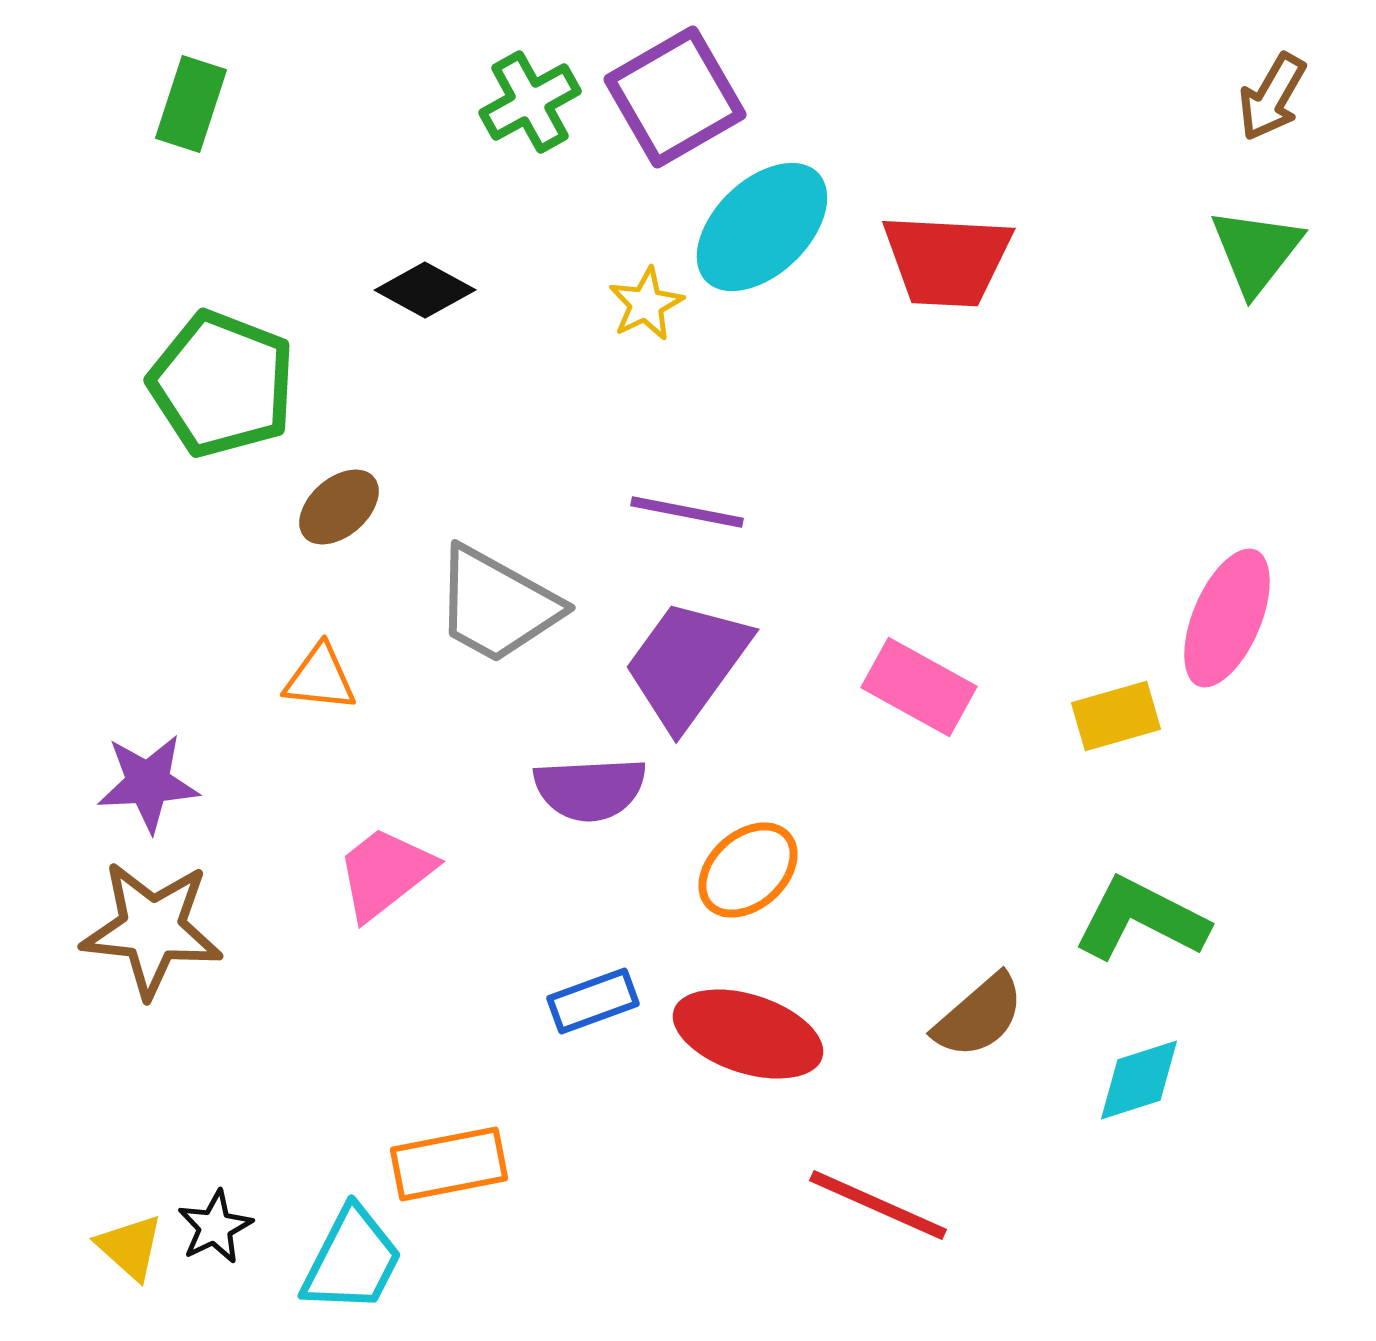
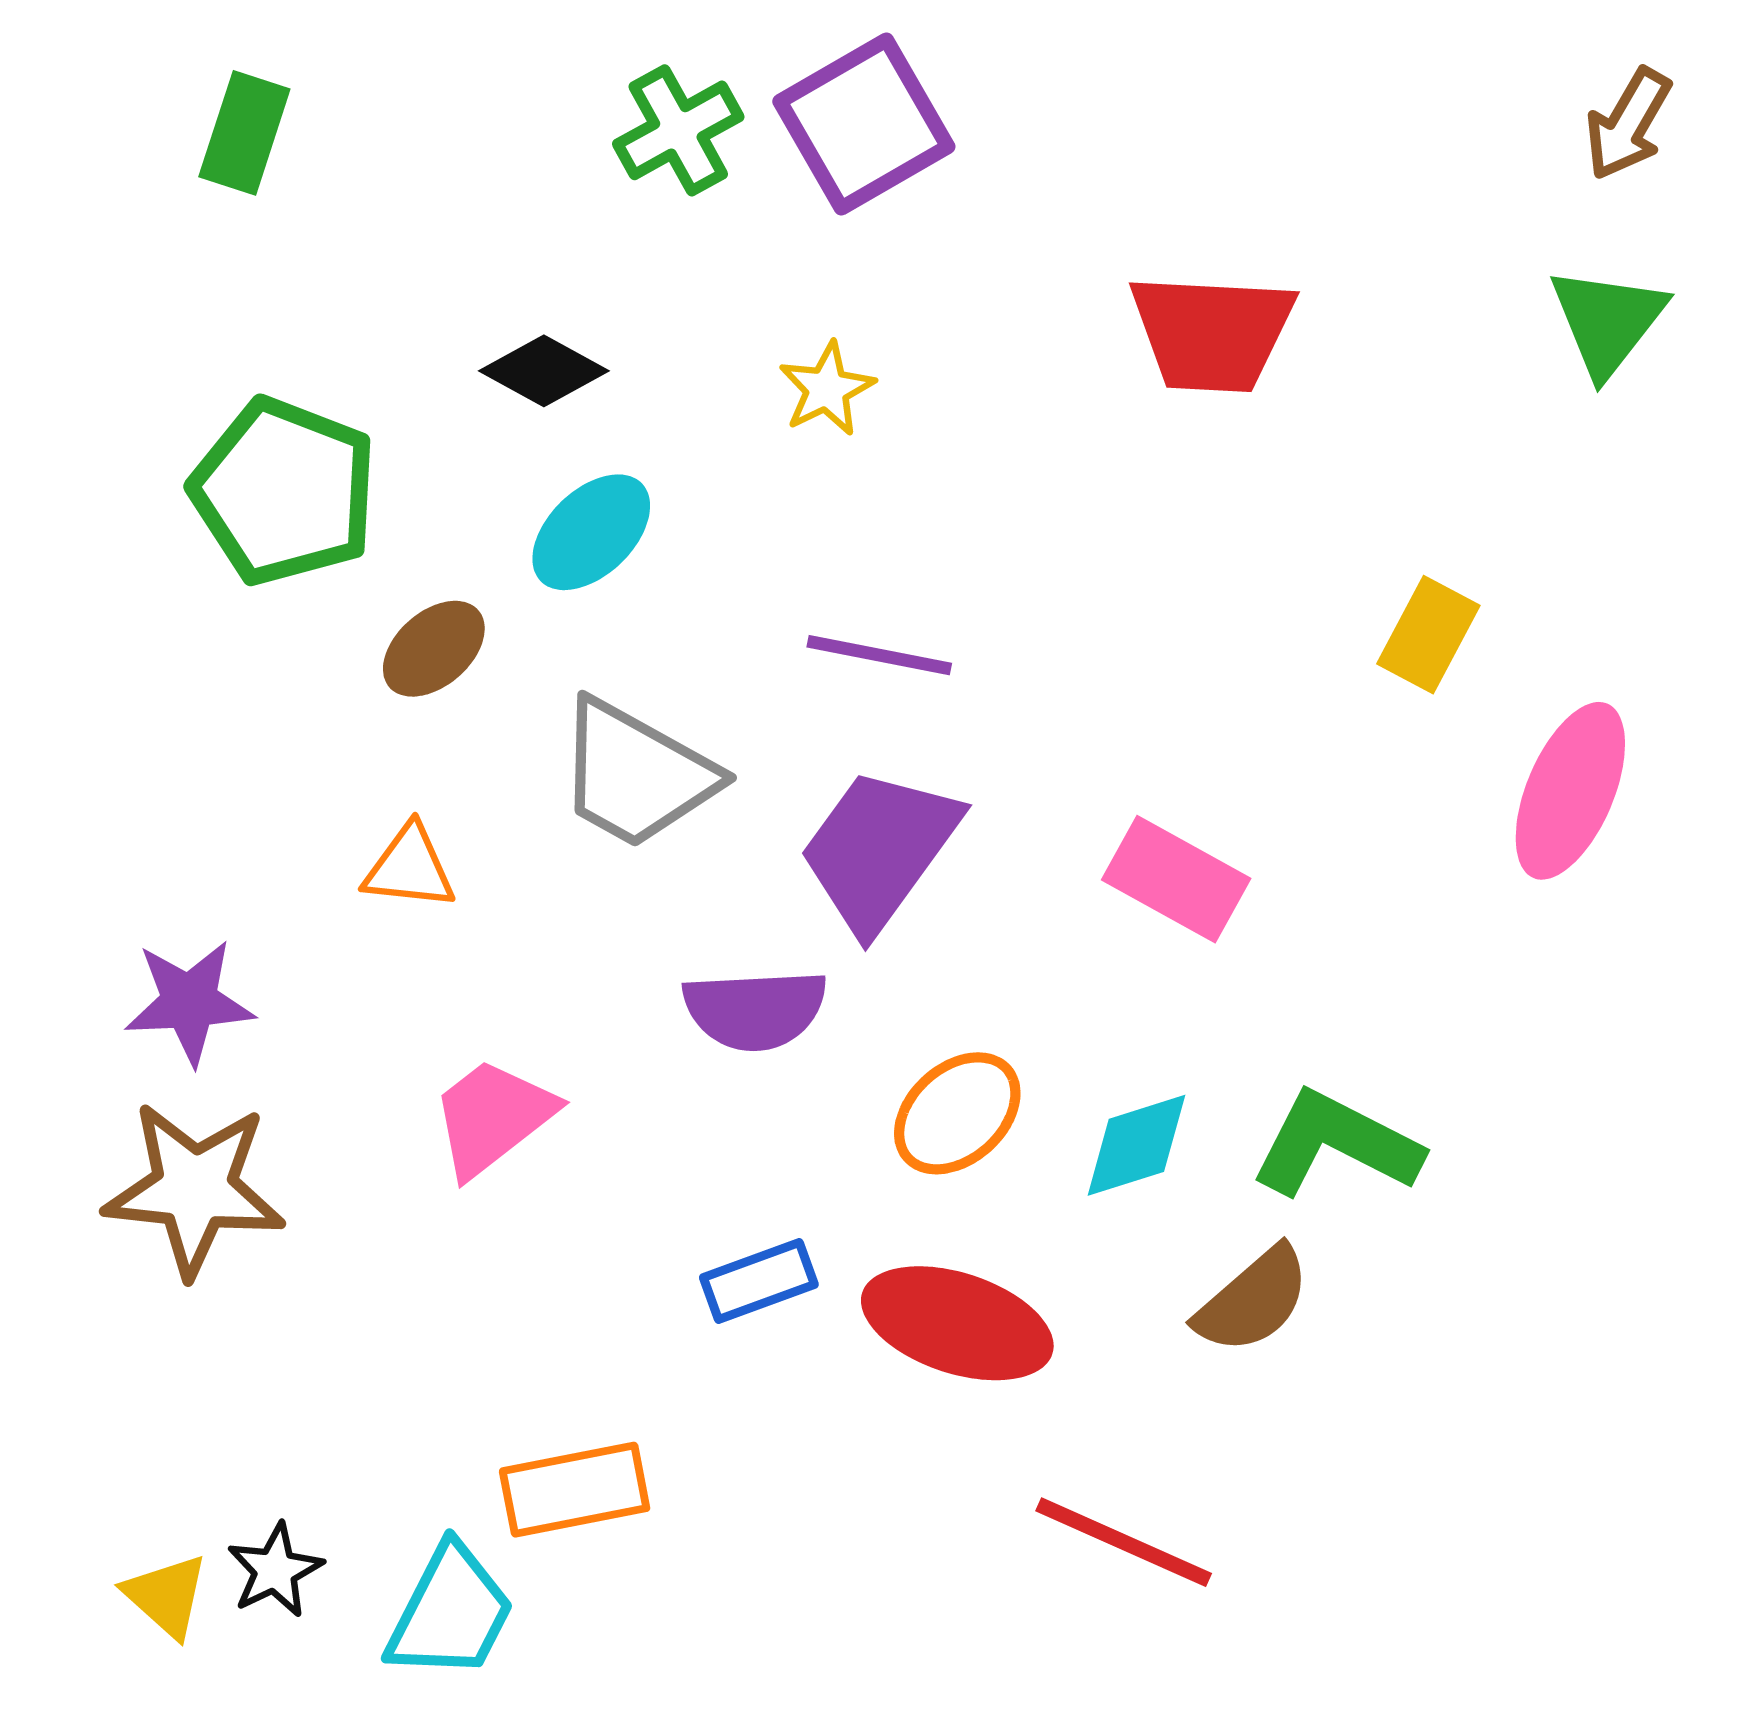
cyan ellipse: (762, 227) -> (591, 532), moved, size x0.7
yellow rectangle: (1116, 716) -> (1428, 635), moved, turned -46
green L-shape: (1141, 919) -> (1336, 1144), moved
cyan diamond: (1139, 1080) -> (1136, 1145), moved

